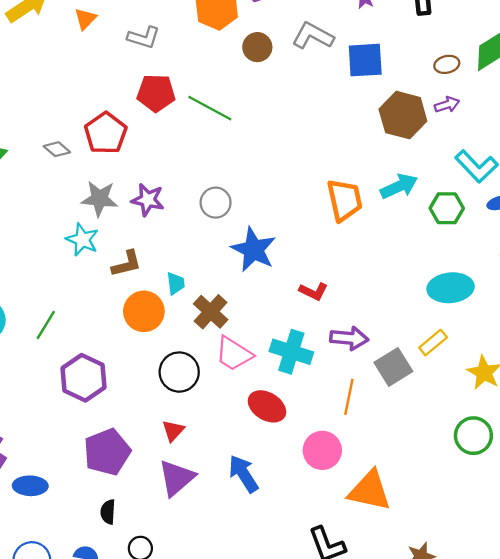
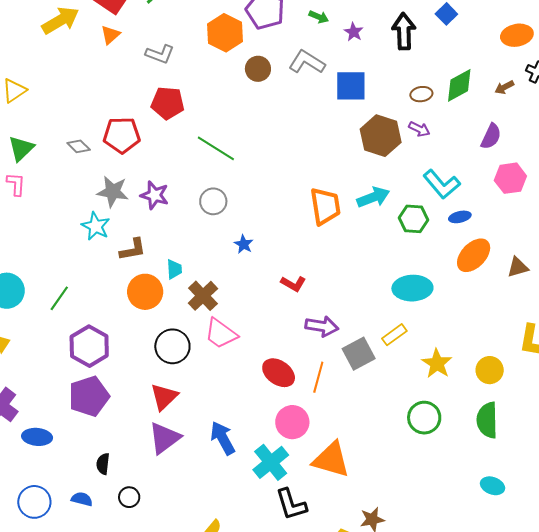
purple arrow: (447, 105) -> (419, 129), turned 40
green line: (210, 108) -> (216, 148), moved
red pentagon: (106, 133) -> (122, 135), turned 30
blue star: (254, 250) -> (244, 244), size x0.5
cyan cross: (291, 352) -> (271, 462), moved, turned 30
red ellipse: (267, 406) -> (279, 373), moved
red triangle: (173, 431) -> (164, 397), size x1.4
purple pentagon: (107, 452) -> (89, 396), moved

